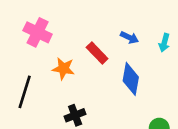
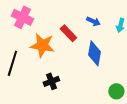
orange star: (63, 69) -> (42, 45), size x1.4

